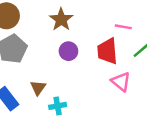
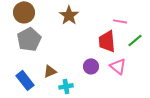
purple circle: (68, 51) -> (91, 66), moved
brown triangle: (38, 88) -> (50, 71), turned 32

